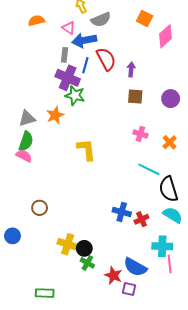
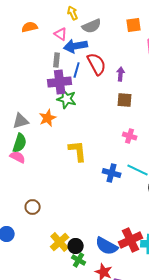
orange square: (145, 18) -> (134, 25), turned -35
purple cross: (68, 78) -> (60, 82), turned -30
blue cross: (122, 212) -> (112, 173), moved
red cross: (141, 219) -> (131, 240), moved, size x1.6
yellow cross: (68, 244) -> (60, 242), turned 30
blue semicircle: (135, 267) -> (107, 246), moved

